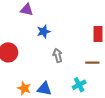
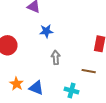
cyan cross: (79, 85) -> (71, 90), turned 32

